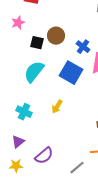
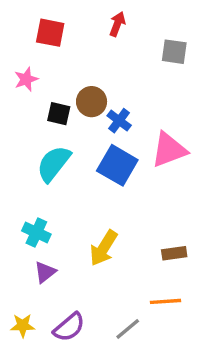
blue cross: (83, 47) -> (119, 121), moved
yellow arrow: (57, 107) -> (104, 248), moved, size x1.5
purple triangle: (18, 142) -> (45, 272), moved
purple semicircle: (44, 156) -> (69, 327), moved

